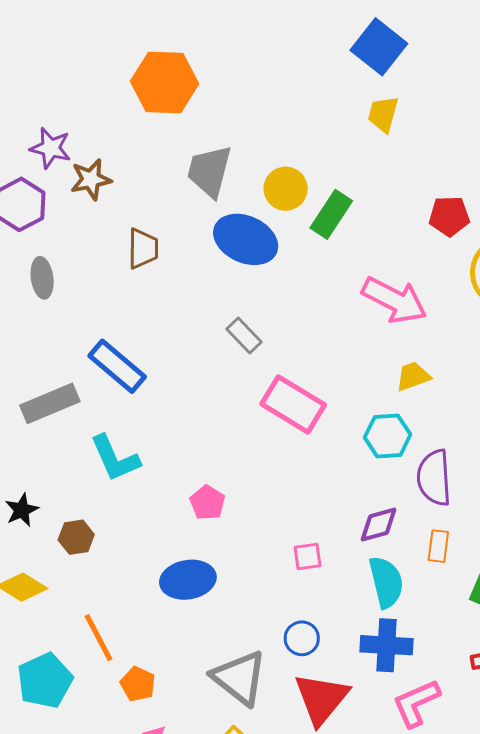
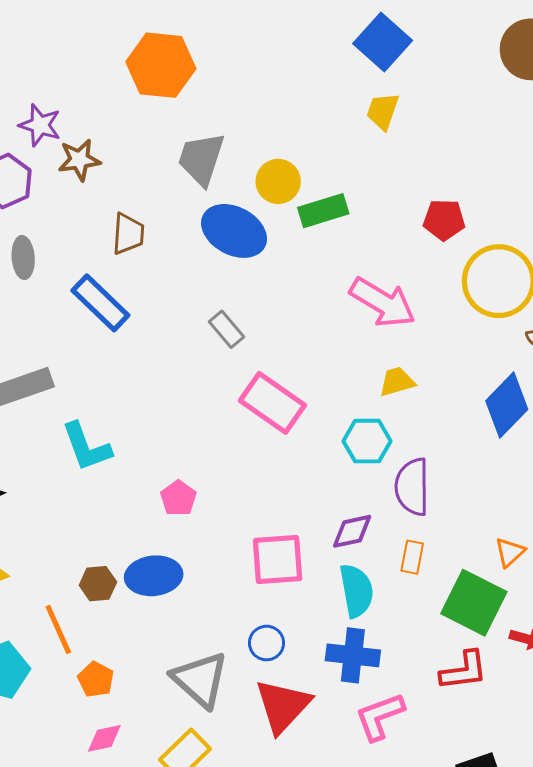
green rectangle: (331, 214) -> (323, 211), turned 36
blue rectangle: (117, 366) -> (100, 303), moved
brown hexagon: (76, 537) -> (98, 584), moved
pink square: (307, 557) -> (277, 560), size x1.8

